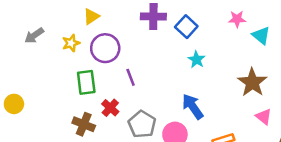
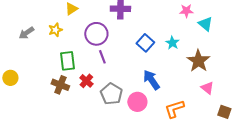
blue square: (186, 27) -> (145, 43), moved
gray arrow: (34, 35) -> (26, 33), moved
purple circle: (105, 48) -> (96, 34), moved
cyan star: (196, 60) -> (172, 43), moved
brown cross: (84, 124) -> (60, 85), moved

